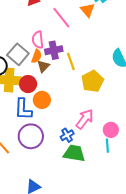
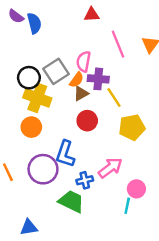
yellow line: (71, 62) -> (114, 98), turned -30
red circle: (28, 84) -> (87, 121), moved
orange circle: (42, 100) -> (31, 127), moved
blue L-shape: (23, 109) -> (65, 154), moved
green trapezoid: (74, 153) -> (71, 201), moved

